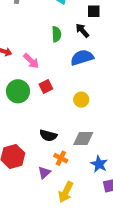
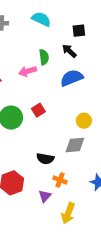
pink arrow: (31, 61) -> (27, 71), moved, turned 126
yellow circle: (81, 100) -> (84, 121), moved
gray diamond: (83, 138) -> (75, 145), moved

